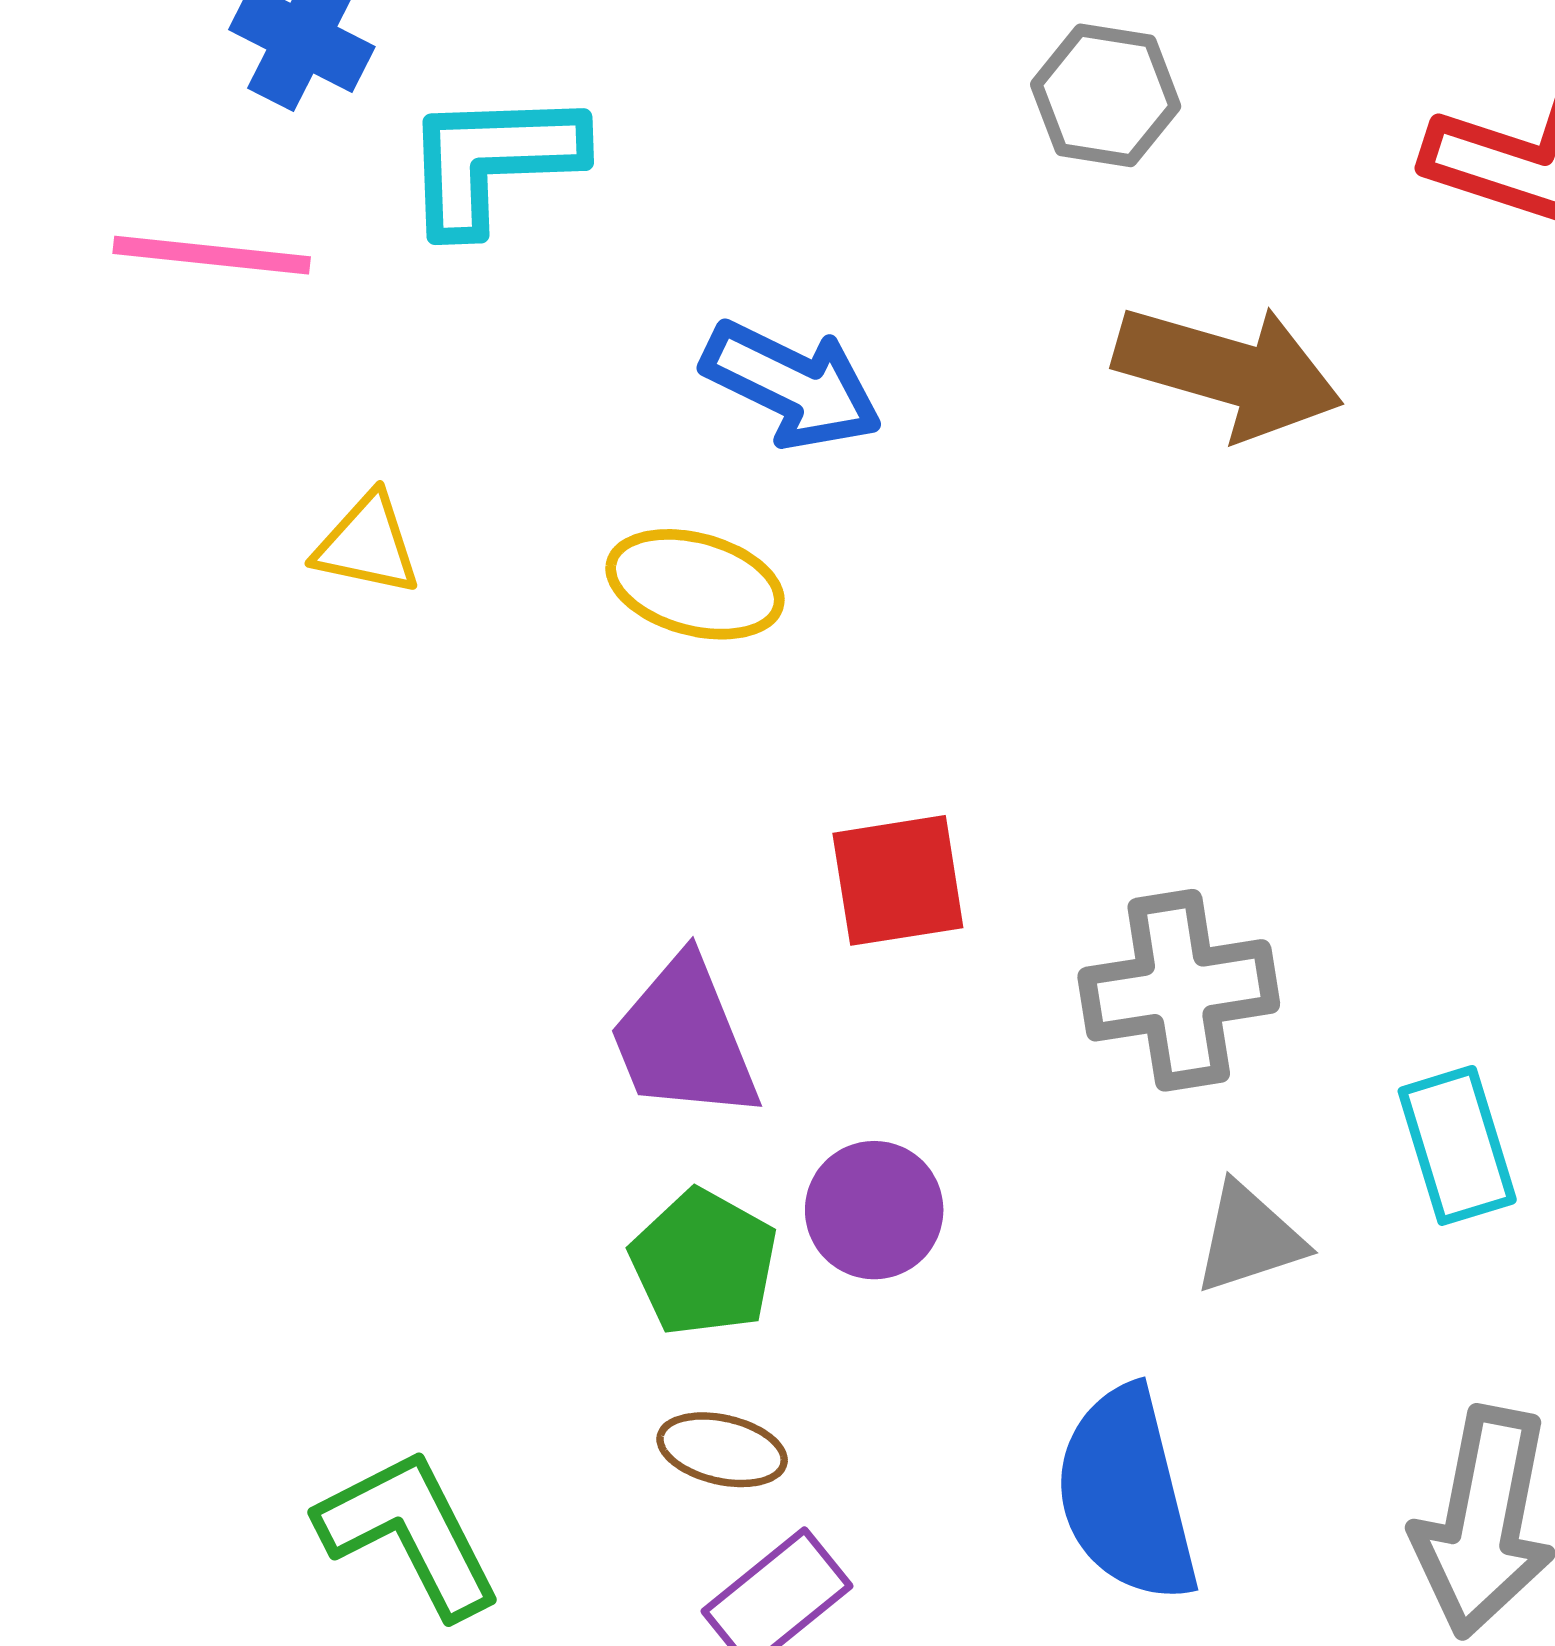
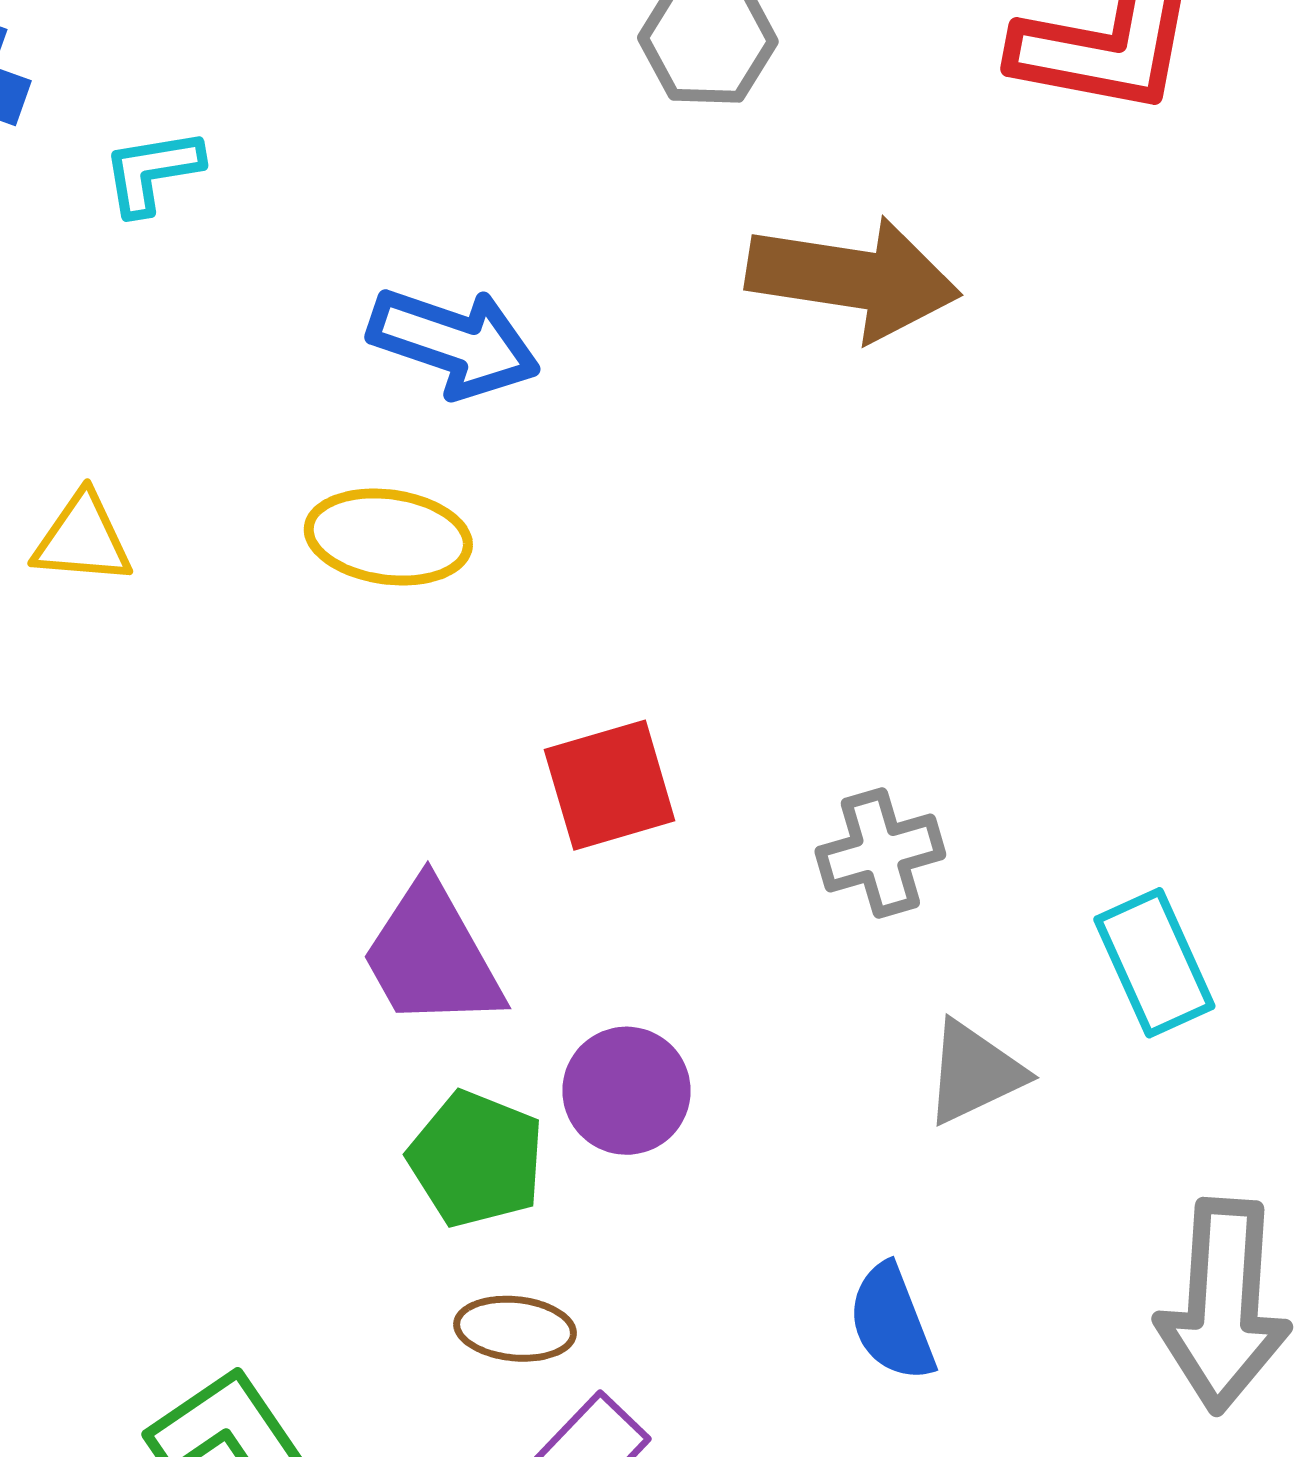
cyan L-shape: (492, 161) -> (152, 172), size x0.6
gray cross: (1179, 990) -> (880, 853), size x0.7
blue semicircle: (1126, 1495) -> (892, 1322), size x0.6

